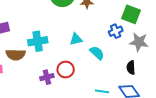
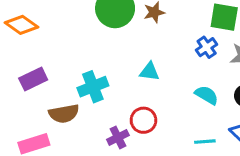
cyan triangle: (76, 39) -> (150, 72), turned 32
cyan semicircle: (97, 53) -> (207, 95), moved

